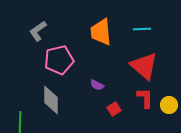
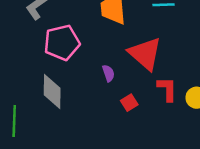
red triangle: (144, 66) -> (145, 54), moved
purple semicircle: (97, 85) -> (108, 73), turned -136

